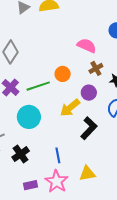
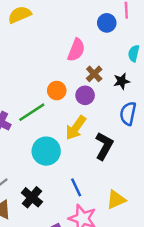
pink semicircle: (87, 46) -> (76, 50), turned 102
purple circle: (89, 93) -> (85, 95), moved
cyan circle: (29, 117) -> (46, 151), moved

